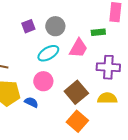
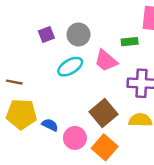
pink trapezoid: (78, 48) -> (106, 61), turned 100
pink circle: (43, 81) -> (75, 138), moved

